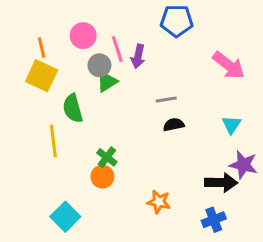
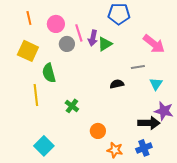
orange line: (42, 47) -> (29, 18), moved
green triangle: (107, 82) -> (105, 44), moved
gray line: (166, 99) -> (138, 67), moved
orange circle: (102, 177) -> (98, 131), moved
orange star: (159, 202) -> (115, 150), moved

